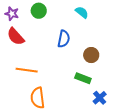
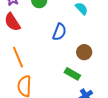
orange line: (27, 70) -> (18, 57), turned 50

